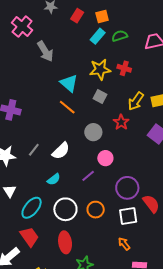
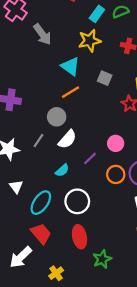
yellow star: (100, 69) -> (90, 41), moved
orange line: (67, 107) -> (70, 92), turned -66
gray circle: (93, 132) -> (57, 117), moved
purple line: (88, 176) -> (90, 158), moved
orange circle: (96, 210) -> (116, 174), moved

